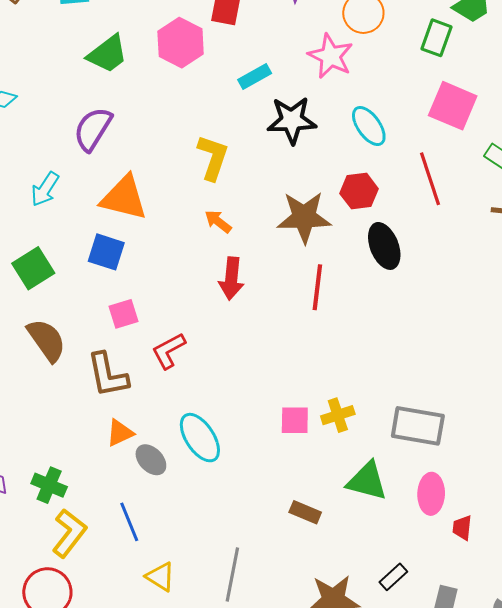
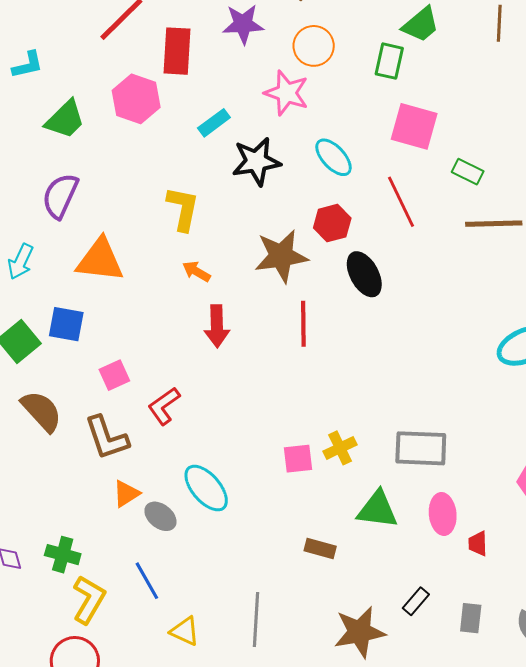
blue square: (106, 252) -> (66, 324), moved

